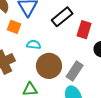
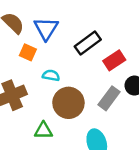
red rectangle: (84, 30) -> (114, 60), turned 36
gray rectangle: (75, 71) -> (109, 98), moved

